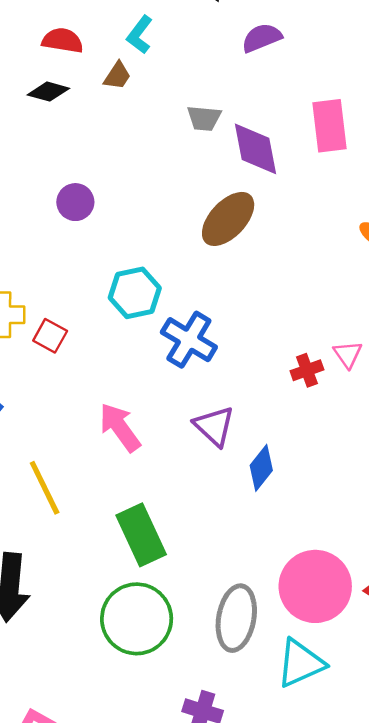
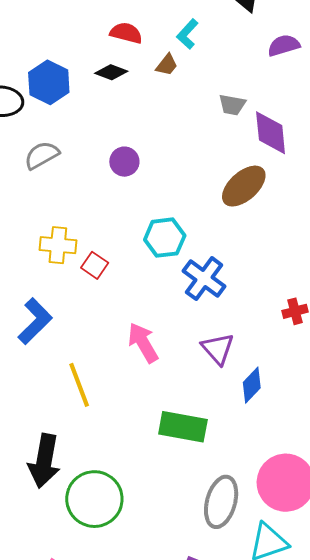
green rectangle: (141, 535) -> (183, 427), moved, turned -60
green circle: (137, 619) -> (94, 499), moved

